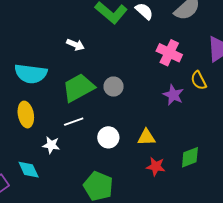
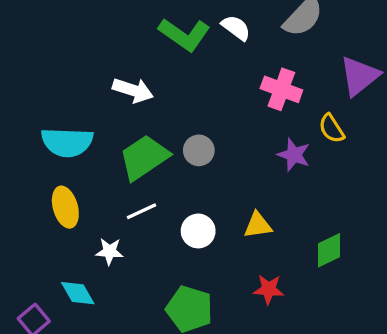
white arrow: (75, 45) -> (133, 90), size x1.4
red star: (156, 166) -> (269, 289), moved

